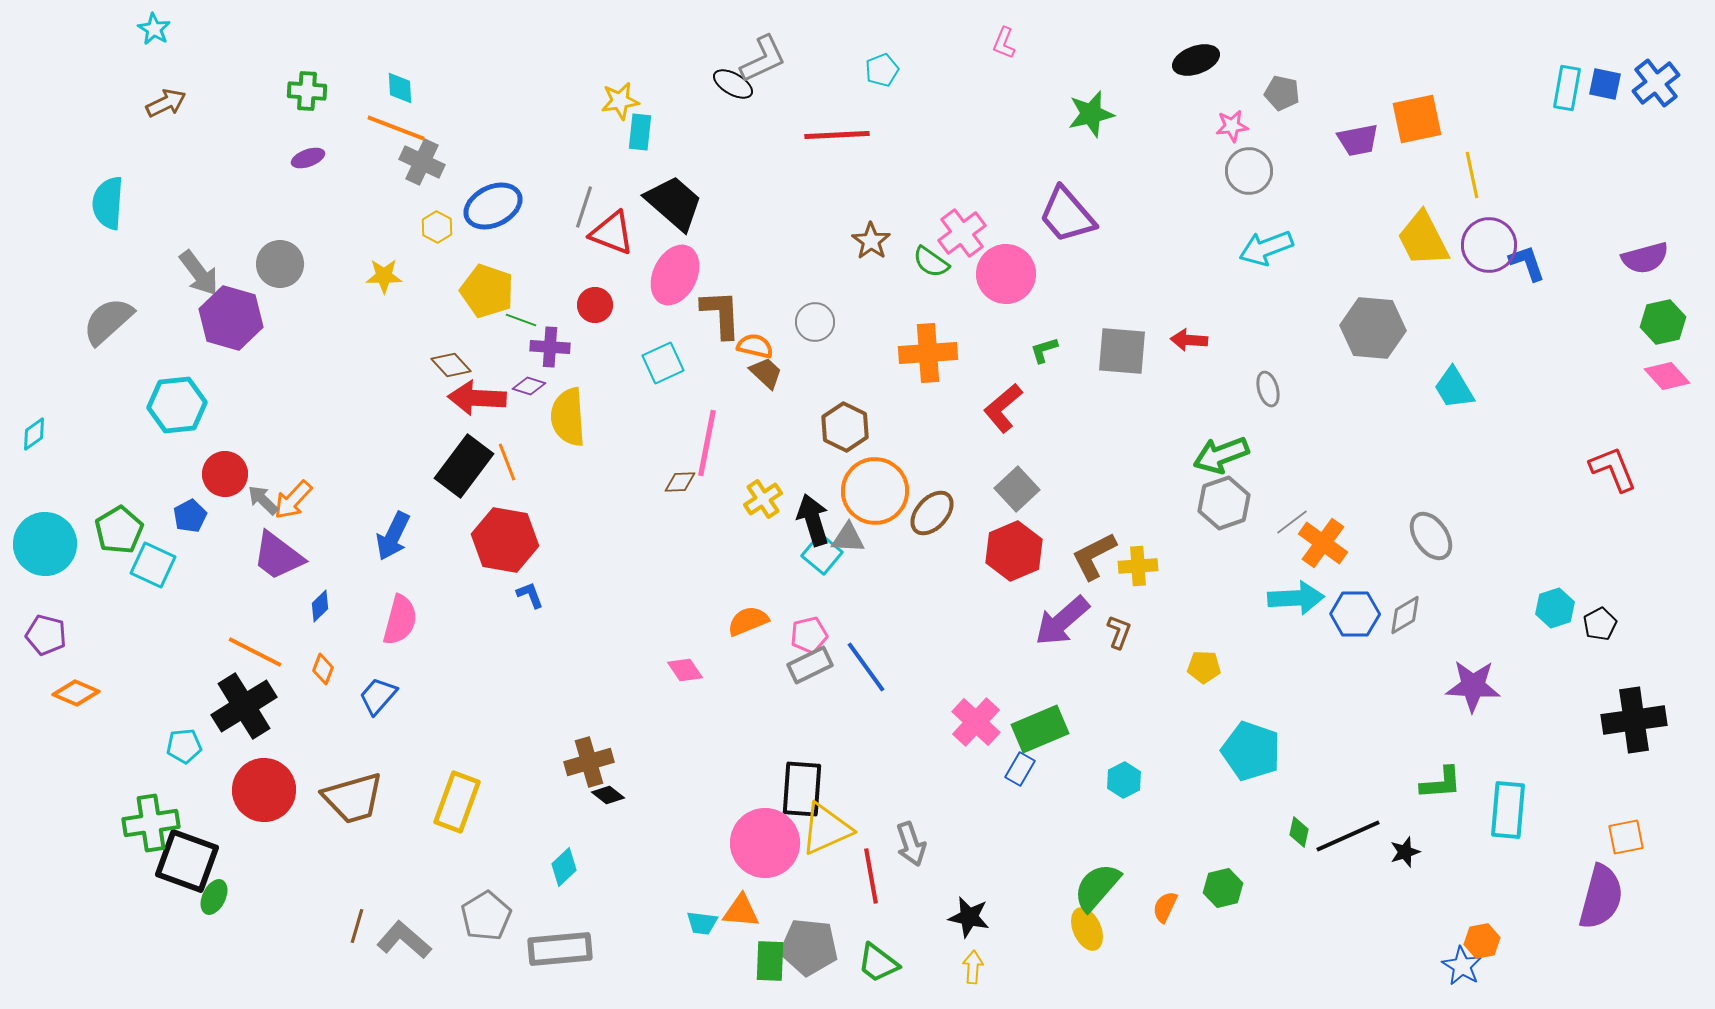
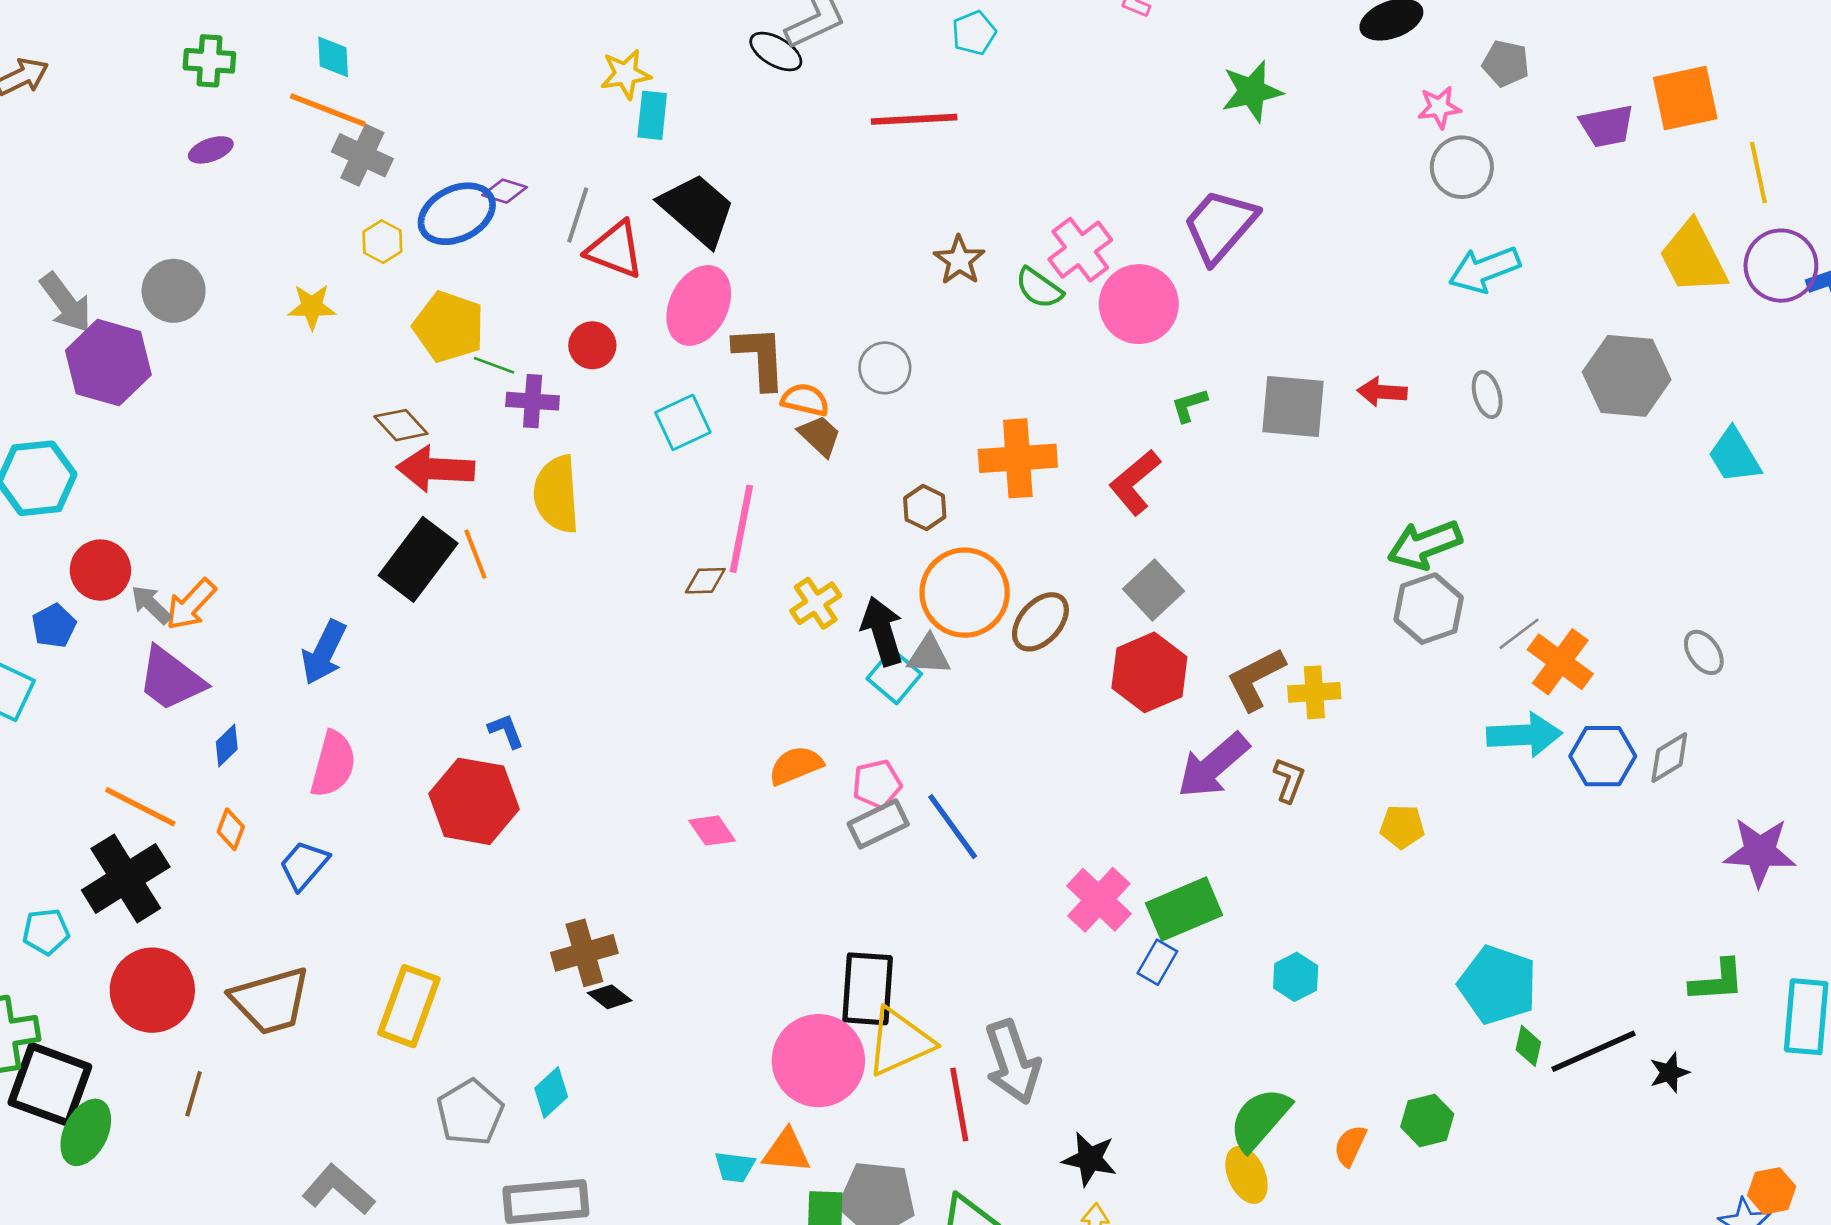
purple trapezoid: (1067, 215) -> (1220, 226), turned 82
orange cross: (928, 353) -> (1018, 458), moved
purple diamond: (529, 386) -> (505, 191), moved
gray ellipse: (1268, 389) -> (1487, 395), moved
brown hexagon: (845, 427) -> (925, 508), size x0.7
gray ellipse: (1431, 536) -> (1704, 652), size x0.7
red hexagon: (505, 540) -> (474, 801), moved
cyan pentagon: (1251, 751) -> (1498, 985), moved
gray arrow: (911, 844) -> (1012, 1062), size x1.4
green ellipse: (214, 897) -> (86, 1132), size x1.4
gray pentagon: (486, 916) -> (470, 1112), moved
brown line: (357, 926) -> (194, 1094), moved

